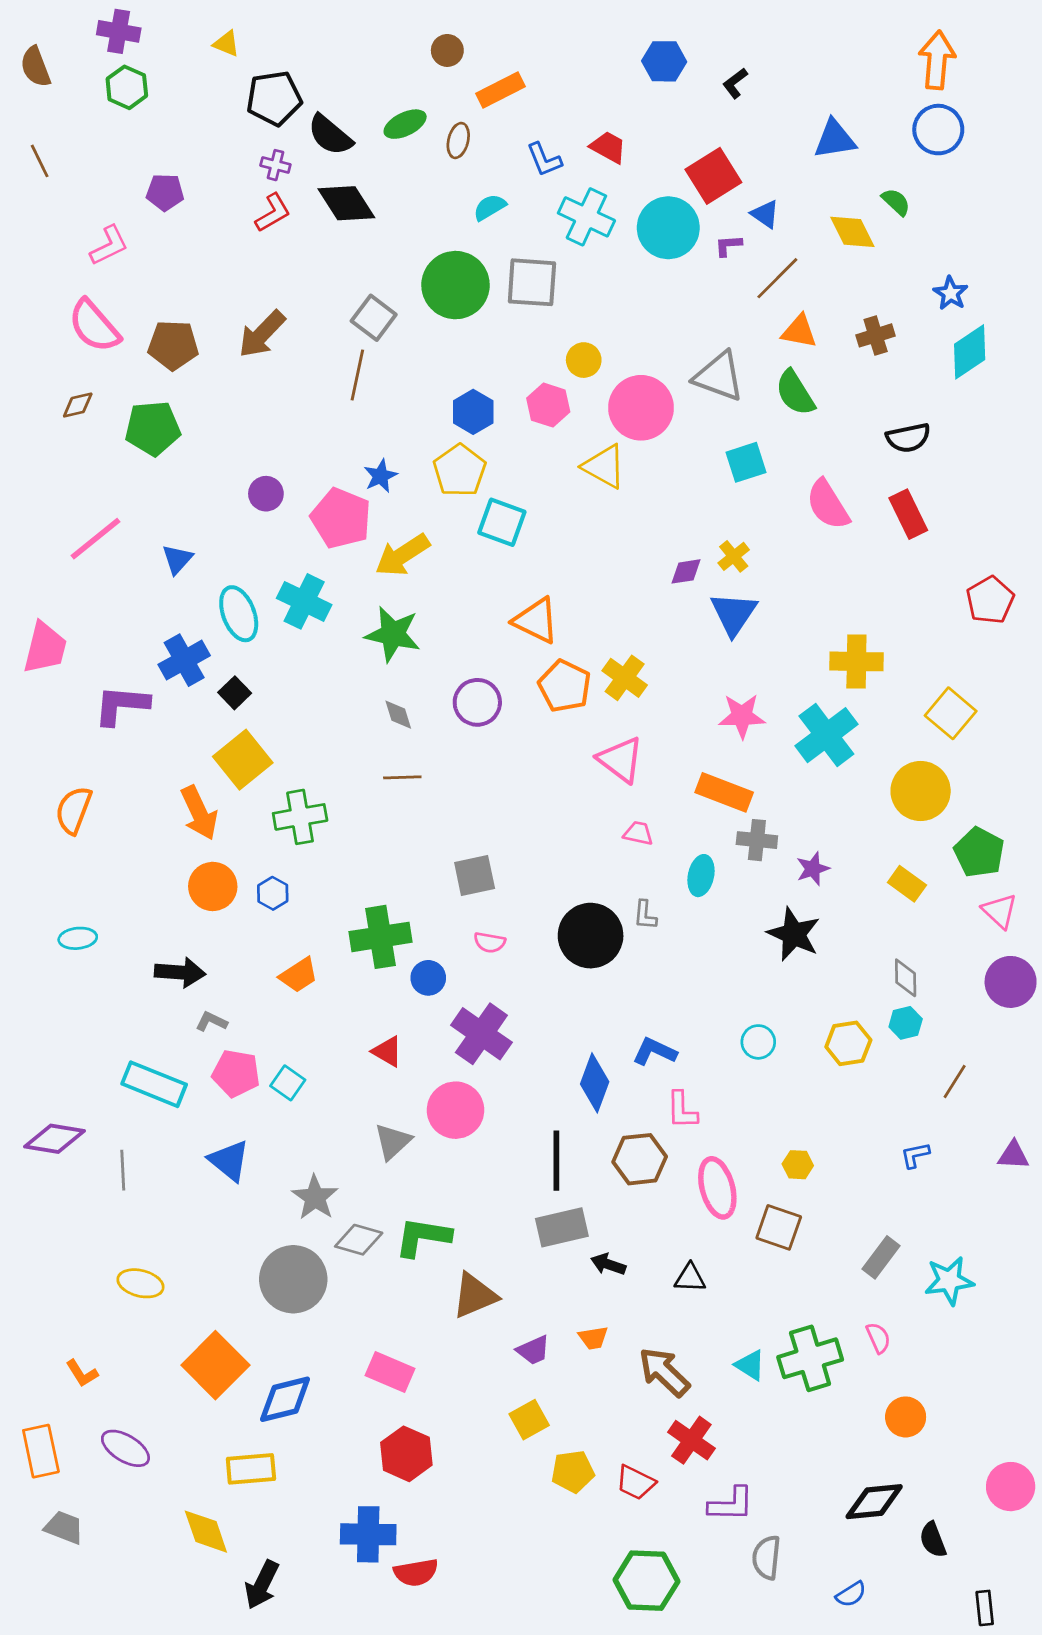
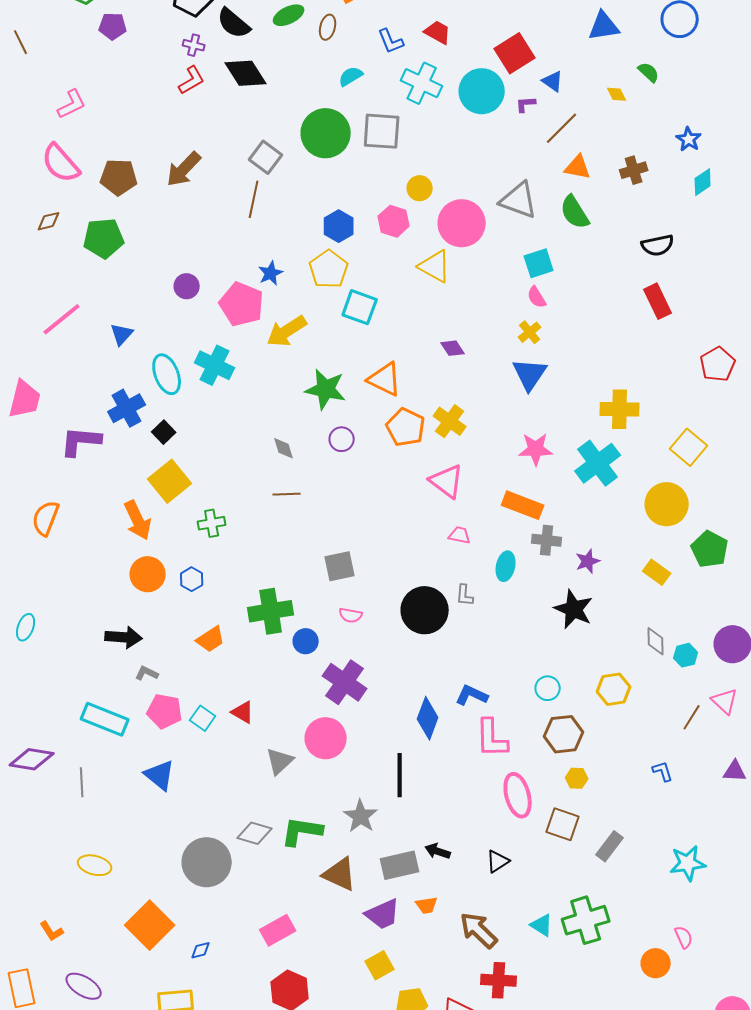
purple pentagon: (165, 192) -> (113, 26), moved
yellow diamond: (852, 232) -> (617, 94), size x0.6
cyan diamond: (970, 352) -> (703, 182), size x0.7
pink semicircle: (828, 505) -> (537, 297), moved, size x0.6
purple diamond: (686, 571) -> (453, 348), moved, turned 65
green star: (393, 634) -> (326, 389), moved
purple circle: (477, 702) -> (342, 439), size x0.7
green cross: (300, 817) -> (212, 523), size x0.7
pink triangle: (1000, 911) -> (725, 701), moved
cyan ellipse: (78, 938) -> (26, 627), moved, turned -64
cyan hexagon: (906, 1023) -> (686, 655), moved
red triangle: (387, 1051) -> (243, 712), moved
pink L-shape: (682, 1110) -> (492, 738), size x1.4
blue L-shape: (915, 1155) -> (663, 771), turned 85
brown hexagon: (640, 1159) -> (564, 734), moved
gray star: (315, 1197) -> (361, 816), moved
gray rectangle: (562, 1227) -> (400, 865), moved
gray rectangle: (881, 1257) -> (610, 846), moved
black triangle: (690, 1278) -> (498, 861), turned -35
brown triangle: (475, 1296) -> (340, 874), turned 48
pink semicircle: (878, 1338) -> (684, 937), moved
purple trapezoid: (533, 1350) -> (383, 914), size x1.4
pink rectangle: (390, 1372) -> (278, 930), turned -52
blue diamond: (285, 1399) -> (201, 950), size x0.5
red cross: (691, 1440) -> (499, 980), turned -32

